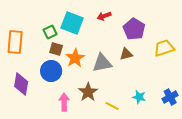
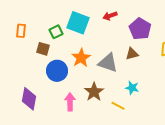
orange rectangle: (15, 42) -> (21, 31), moved, size x0.6
brown square: (56, 49) -> (43, 49), moved
gray triangle: (102, 63) -> (108, 63), turned 30
purple diamond: (21, 84) -> (29, 99), moved
cyan star: (139, 97) -> (132, 88), moved

